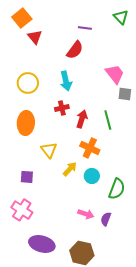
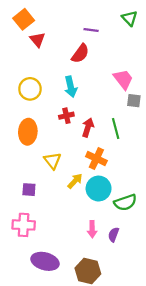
cyan circle: (92, 176) -> (99, 189), size x1.5
green semicircle: (117, 189) -> (125, 202), turned 50
pink cross: (22, 210) -> (24, 225), turned -30
pink arrow: (86, 214) -> (92, 229), turned 70

